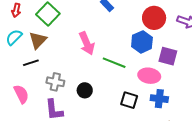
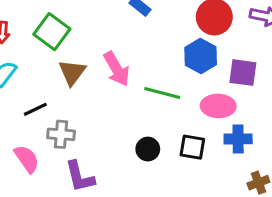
brown triangle: (38, 40) -> (72, 72), moved
gray cross: (55, 82) -> (61, 134), moved
black circle: (85, 90) -> (148, 149), moved

